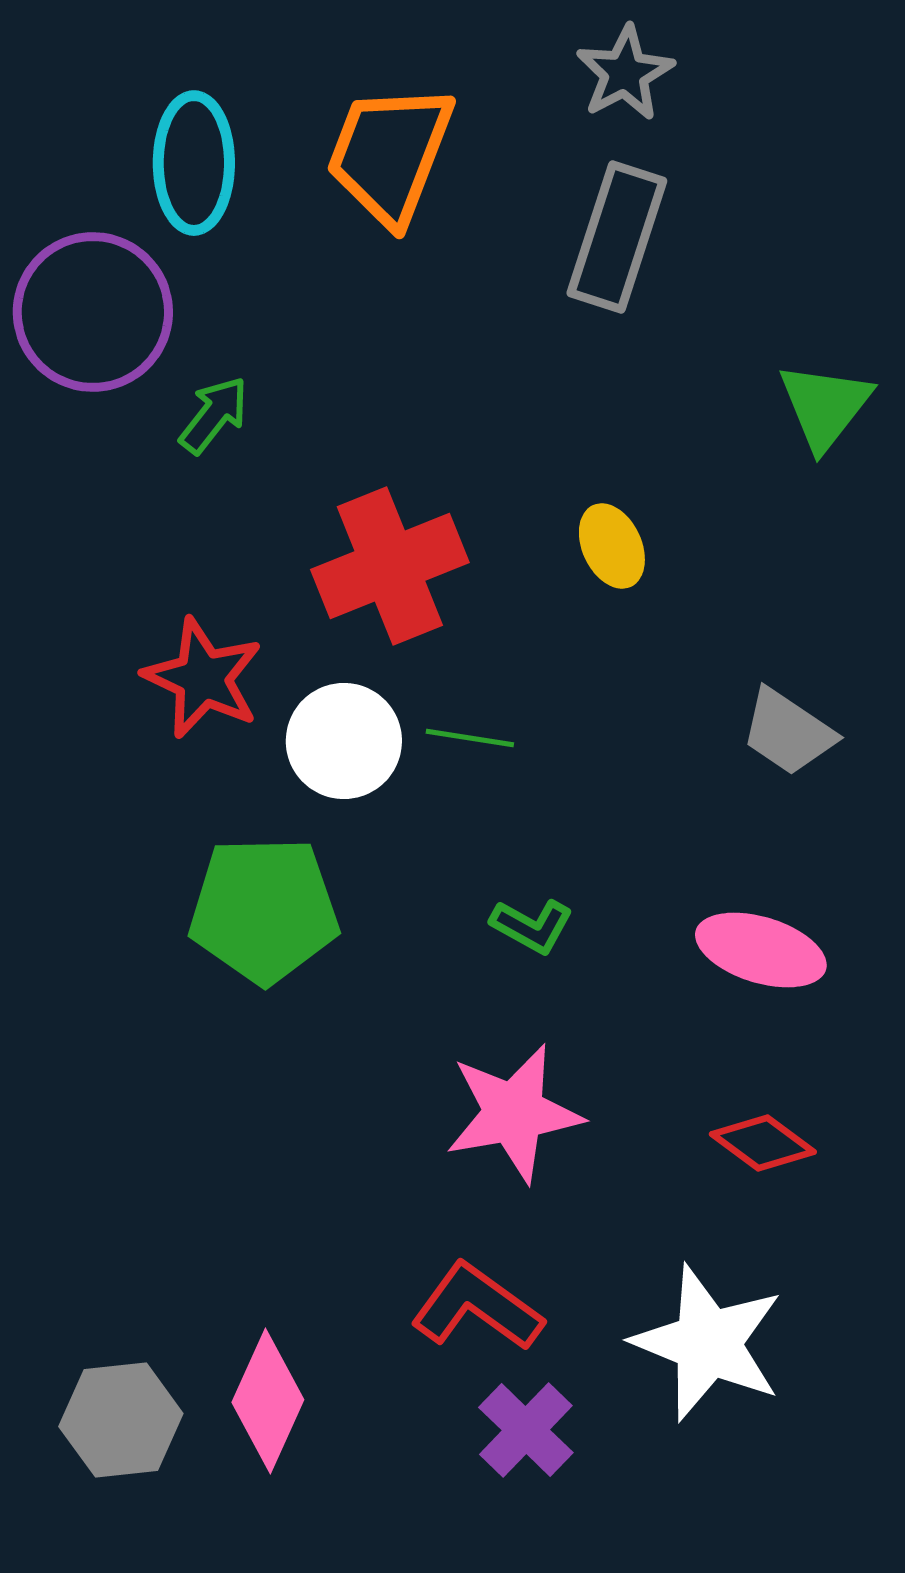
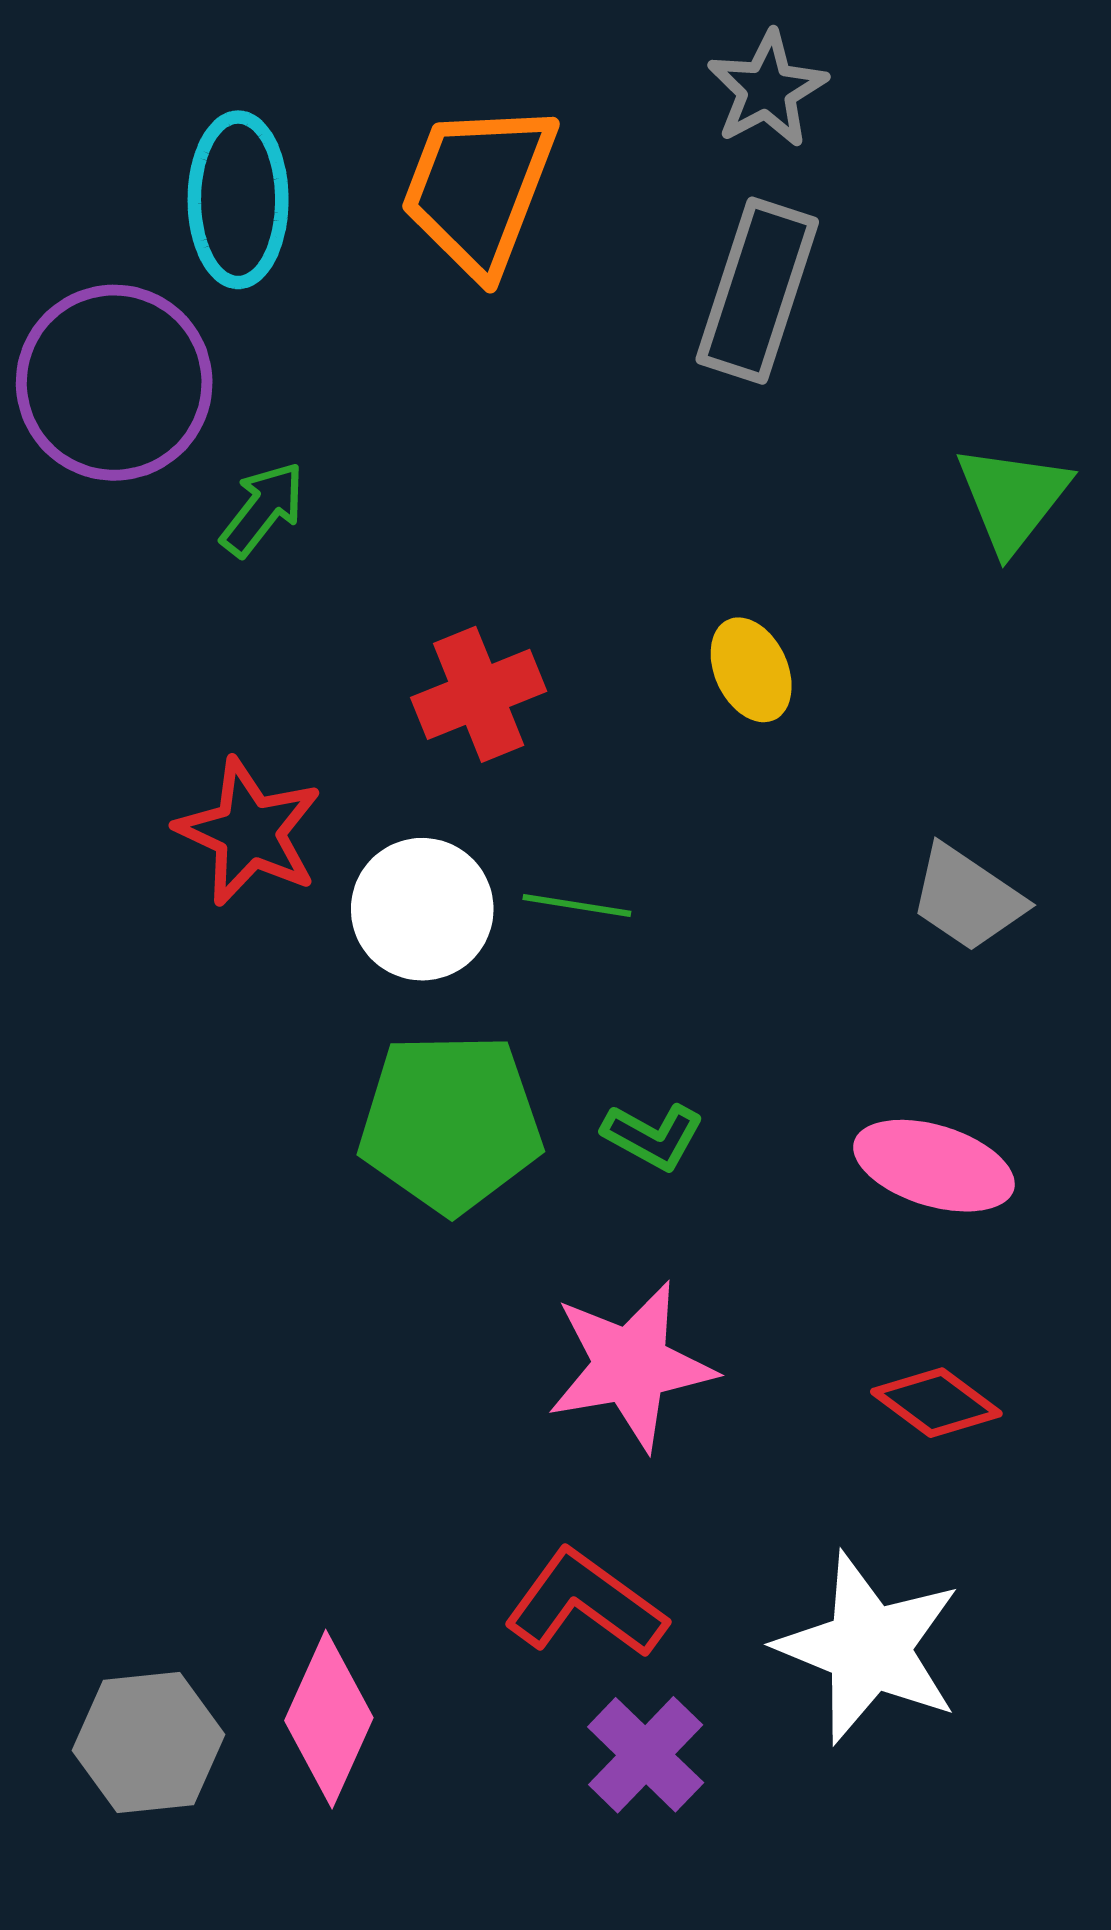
red cross: (390, 566) -> (479, 694), size x0.7
green pentagon: (264, 910) -> (450, 1123), moved

